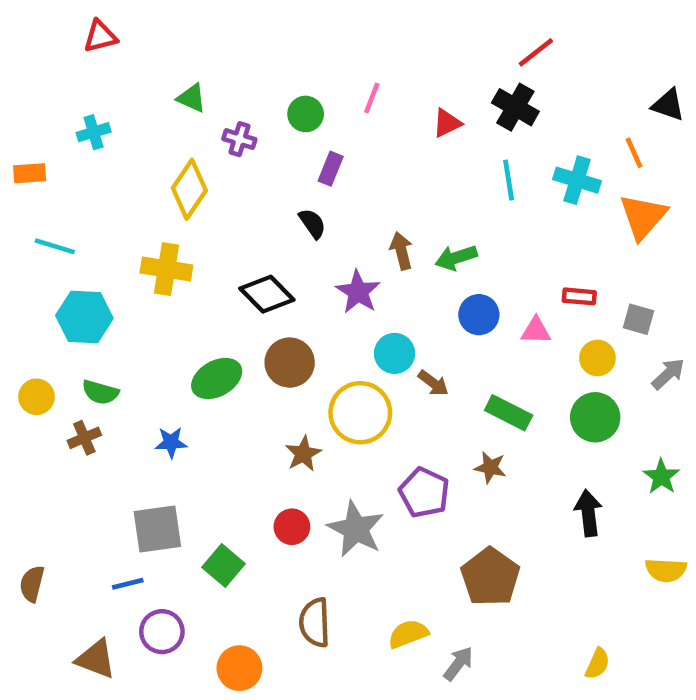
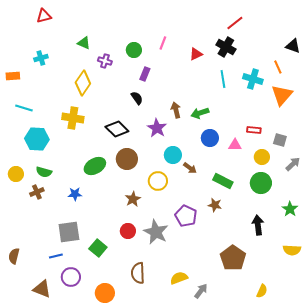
yellow circle: (360, 413) -> (158, 181), size x0.7
brown pentagon: (490, 577) -> (233, 258), moved

